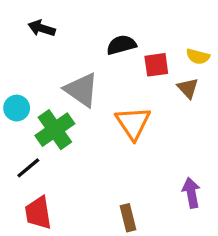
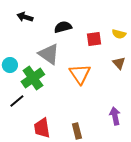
black semicircle: (121, 45) -> (63, 27), moved
brown triangle: (188, 88) -> (119, 63), moved
red trapezoid: (38, 213) -> (42, 128), moved

